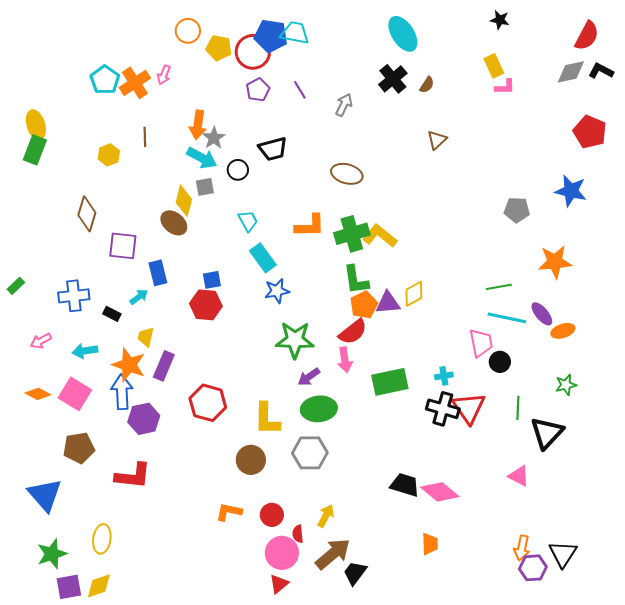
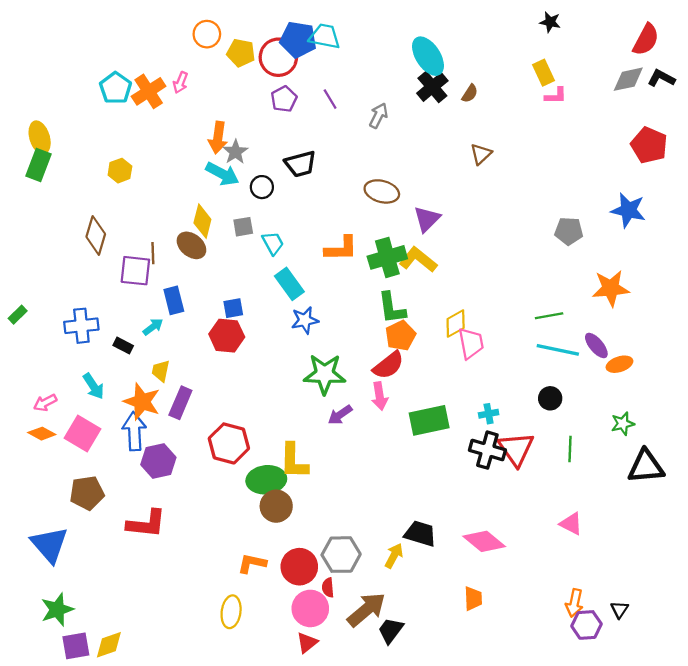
cyan ellipse: (403, 34) -> (428, 56), moved
brown line: (145, 137) -> (153, 253), moved
gray square: (205, 187) -> (243, 227), moved
purple triangle: (388, 303) -> (427, 219), moved, turned -40
pink arrow: (41, 341) -> (45, 403), moved
pink trapezoid: (481, 343) -> (471, 343), moved
cyan arrow: (85, 351) -> (94, 386), turned -115
green ellipse: (319, 409) -> (266, 480), moved
black triangle: (547, 433) -> (646, 467), moved, turned 42
gray hexagon: (310, 453) -> (341, 555), moved
black trapezoid: (405, 485) -> (420, 534), moved
red circle: (272, 515) -> (299, 567), size x1.4
yellow arrow: (326, 516) -> (394, 556), moved
yellow ellipse: (102, 539) -> (231, 612), moved
black triangle: (563, 554) -> (619, 610), size x0.6

